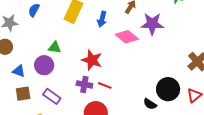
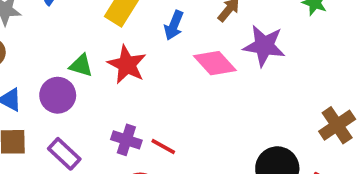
red star: (92, 60) -> (127, 65), moved

